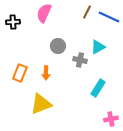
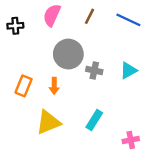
brown line: (87, 12) -> (90, 16), moved
gray circle: (58, 46) -> (68, 54), size x1.6
cyan triangle: (98, 47) -> (128, 71), moved
cyan rectangle: (98, 88) -> (94, 120), moved

